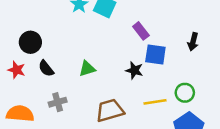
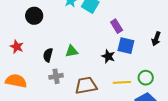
black circle: (30, 42) -> (34, 16), moved
black semicircle: (46, 68) -> (48, 55), moved, turned 48
gray cross: (58, 102) -> (56, 76), moved

